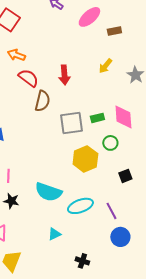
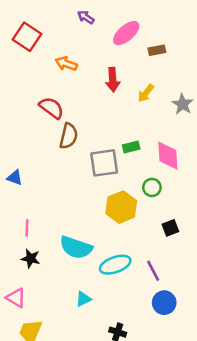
orange arrow: (16, 55) -> (66, 64), moved
red arrow: (64, 75) -> (113, 80), moved
green rectangle: (97, 118) -> (131, 147), moved

